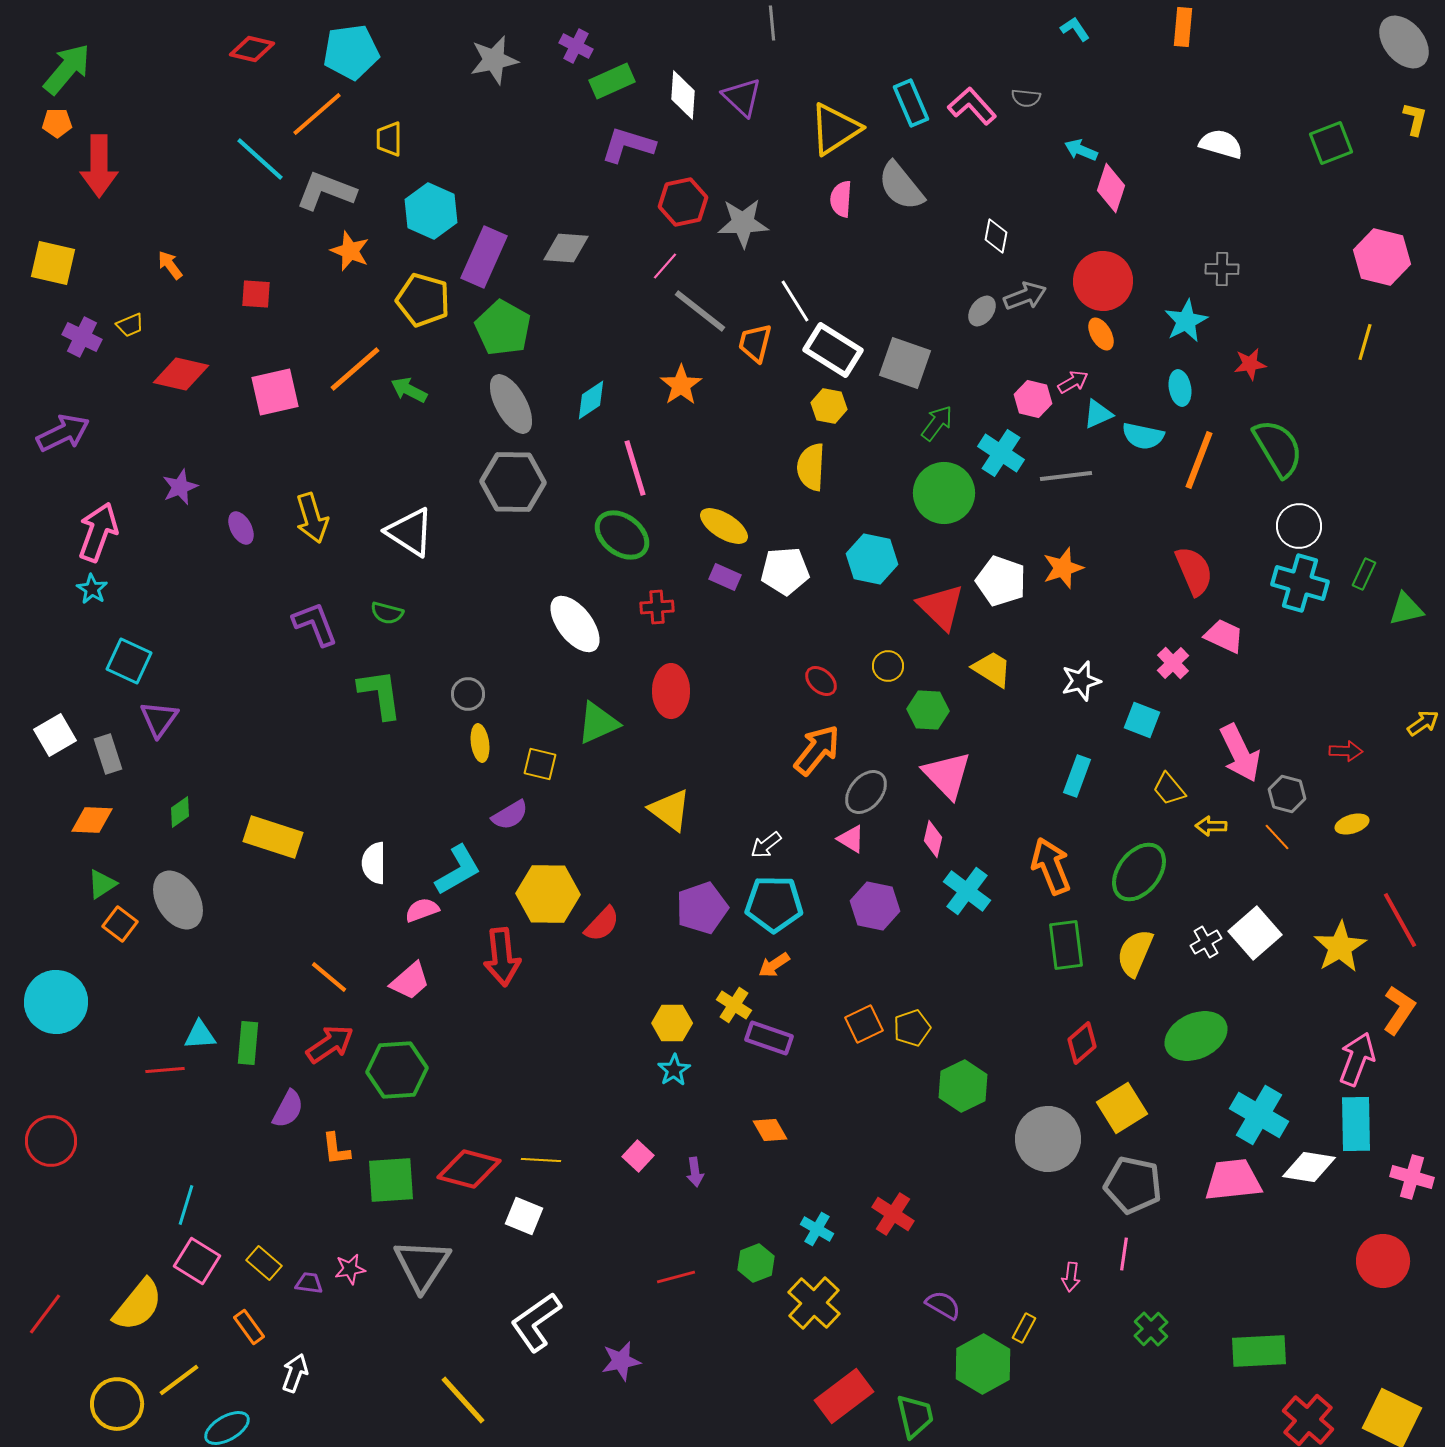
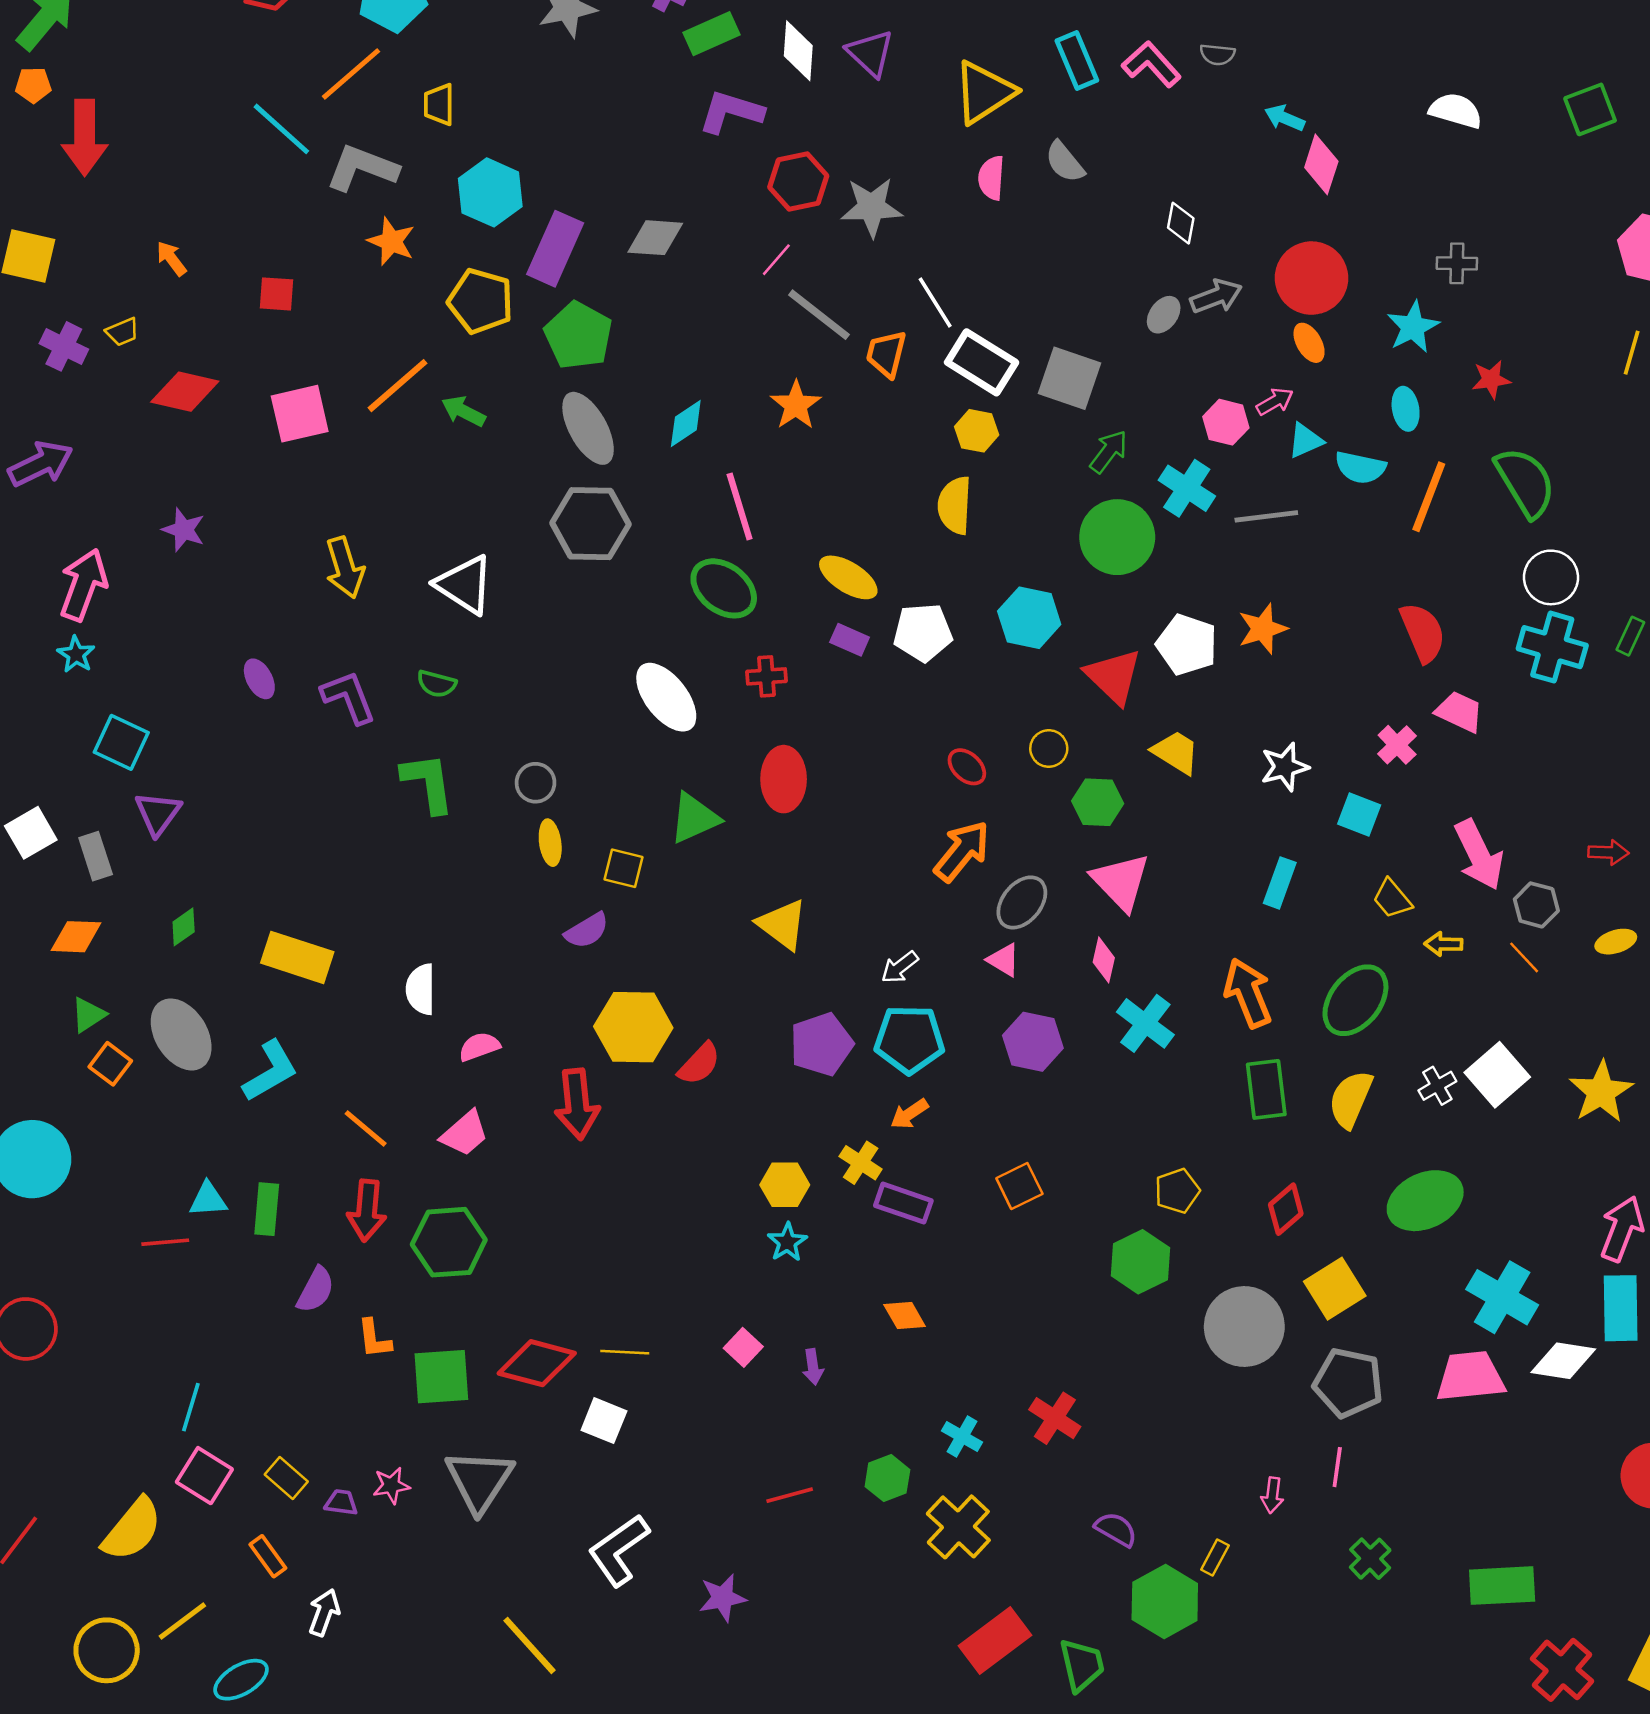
gray semicircle: (901, 186) -> (1065, 162), size x0.7
purple star: (180, 487) -> (184, 530), turned -30
purple ellipse: (241, 528) -> (259, 679), moved
cyan L-shape: (458, 870) -> (270, 1071), moved
yellow pentagon: (912, 1028) -> (1177, 1191), moved
red arrow: (330, 1044) -> (367, 1210), turned 129

